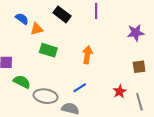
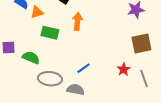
orange arrow: (87, 55) -> (77, 21), moved
brown square: (139, 67) -> (141, 44), size x1.5
green semicircle: (22, 82) -> (31, 58), moved

